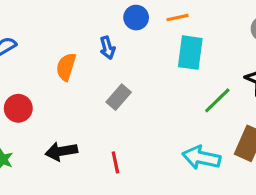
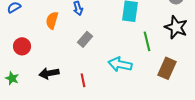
green line: (217, 100) -> (147, 41), turned -60
cyan arrow: (201, 158) -> (120, 64), moved

